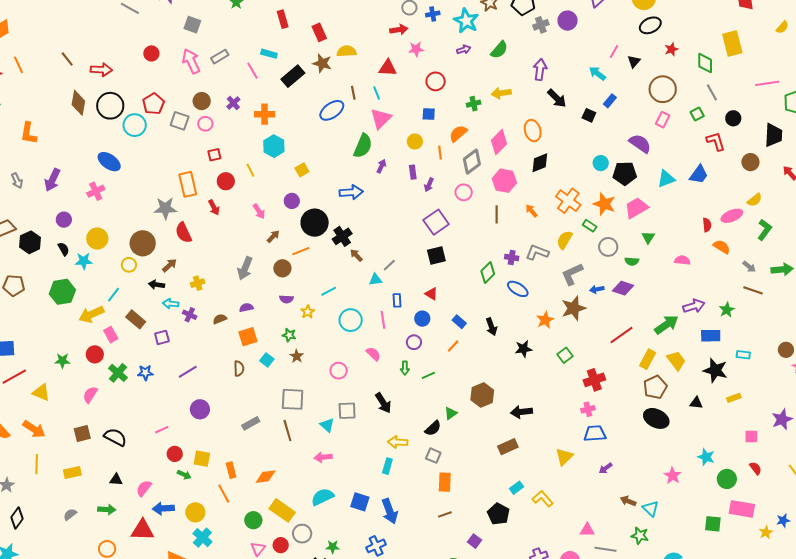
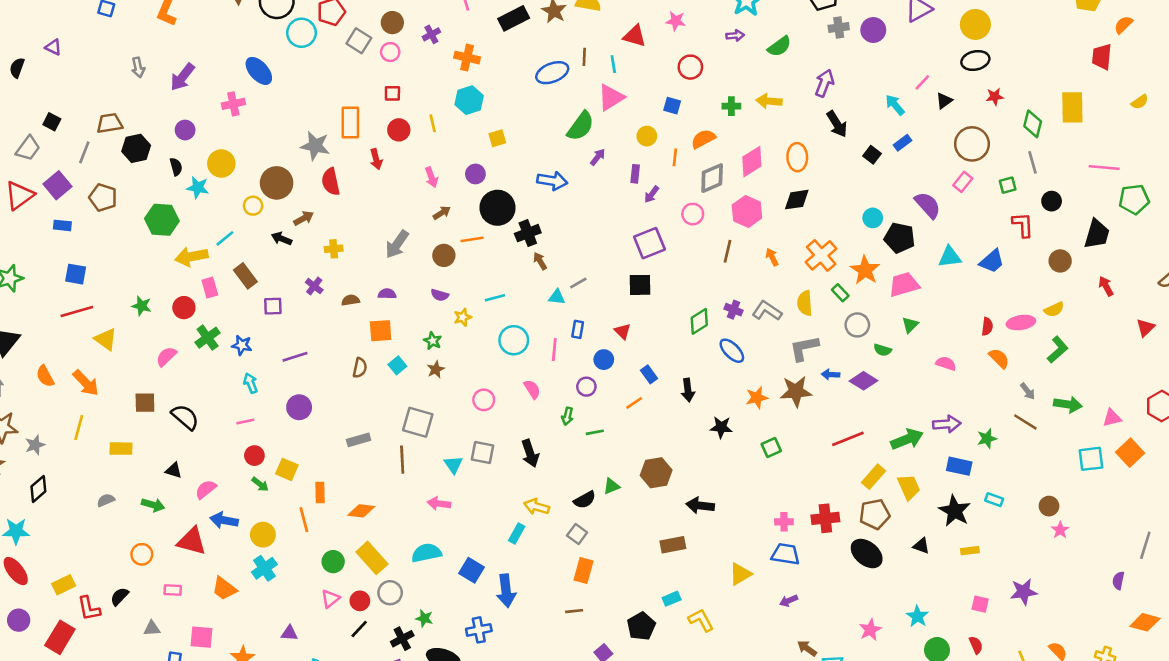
yellow semicircle: (565, 240) -> (805, 303), turned -48
cyan arrow: (171, 304) -> (251, 383), moved, turned 49
red cross: (594, 380) -> (825, 518), moved

